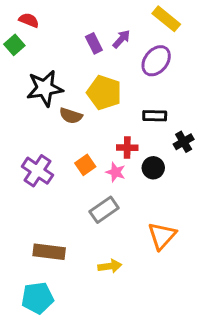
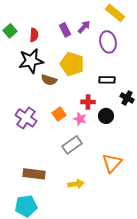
red semicircle: (29, 20) -> (34, 35), moved, turned 72
purple ellipse: (156, 61) -> (108, 42), turned -50
black cross: (184, 142) -> (127, 98), turned -32

